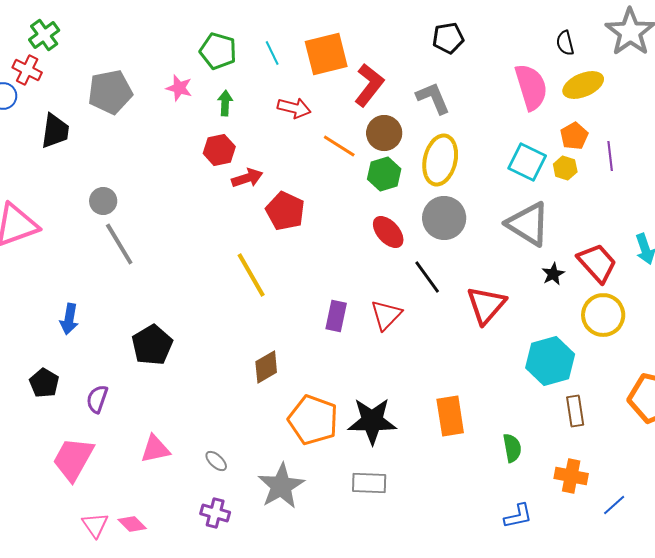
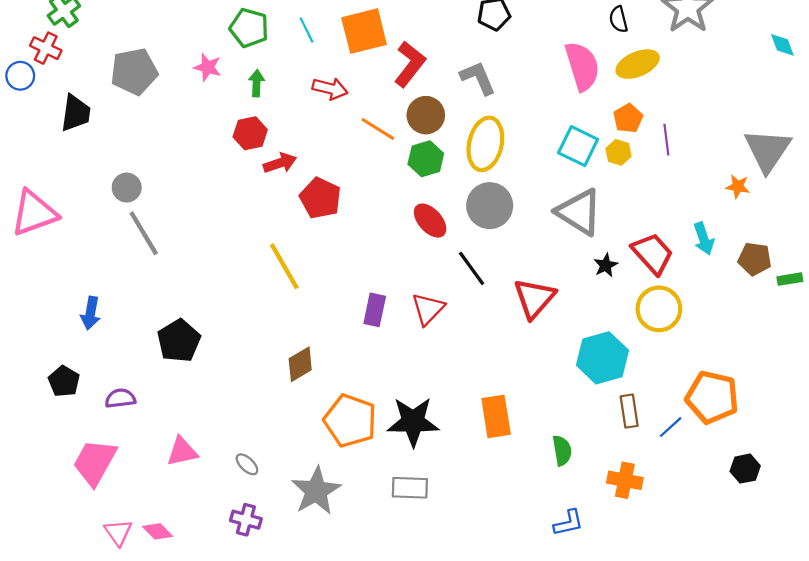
purple semicircle: (97, 399) -> (120, 398), turned 64
blue line: (614, 505) -> (671, 427), moved

